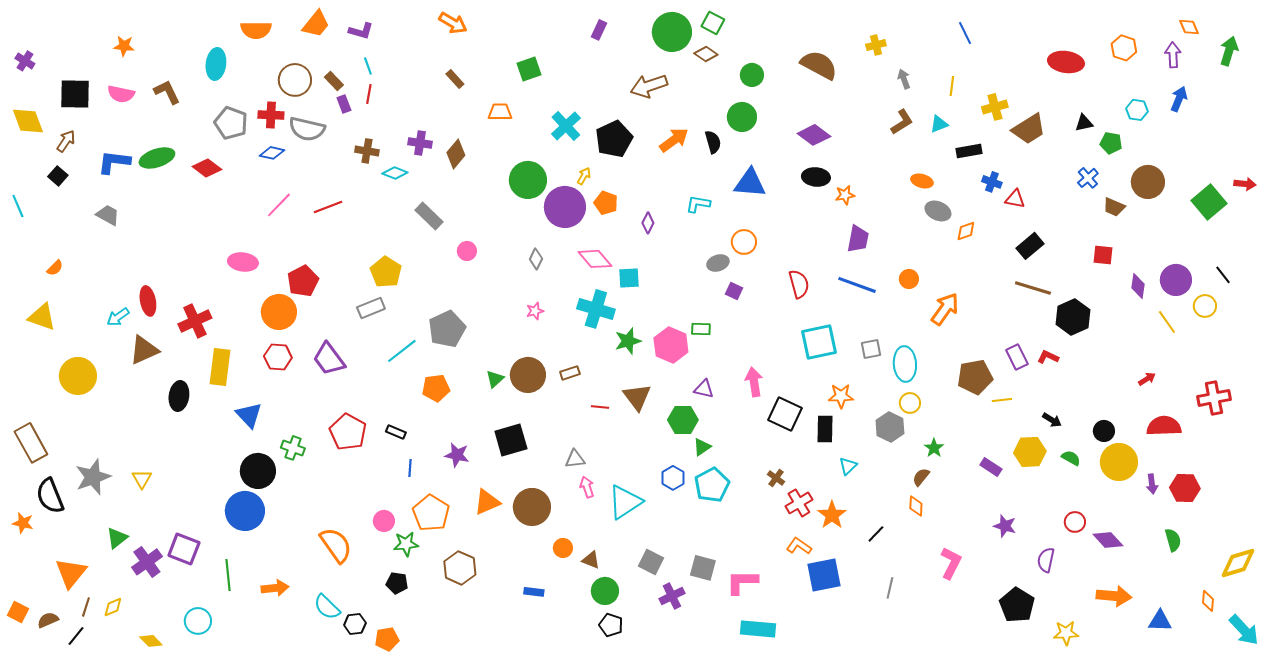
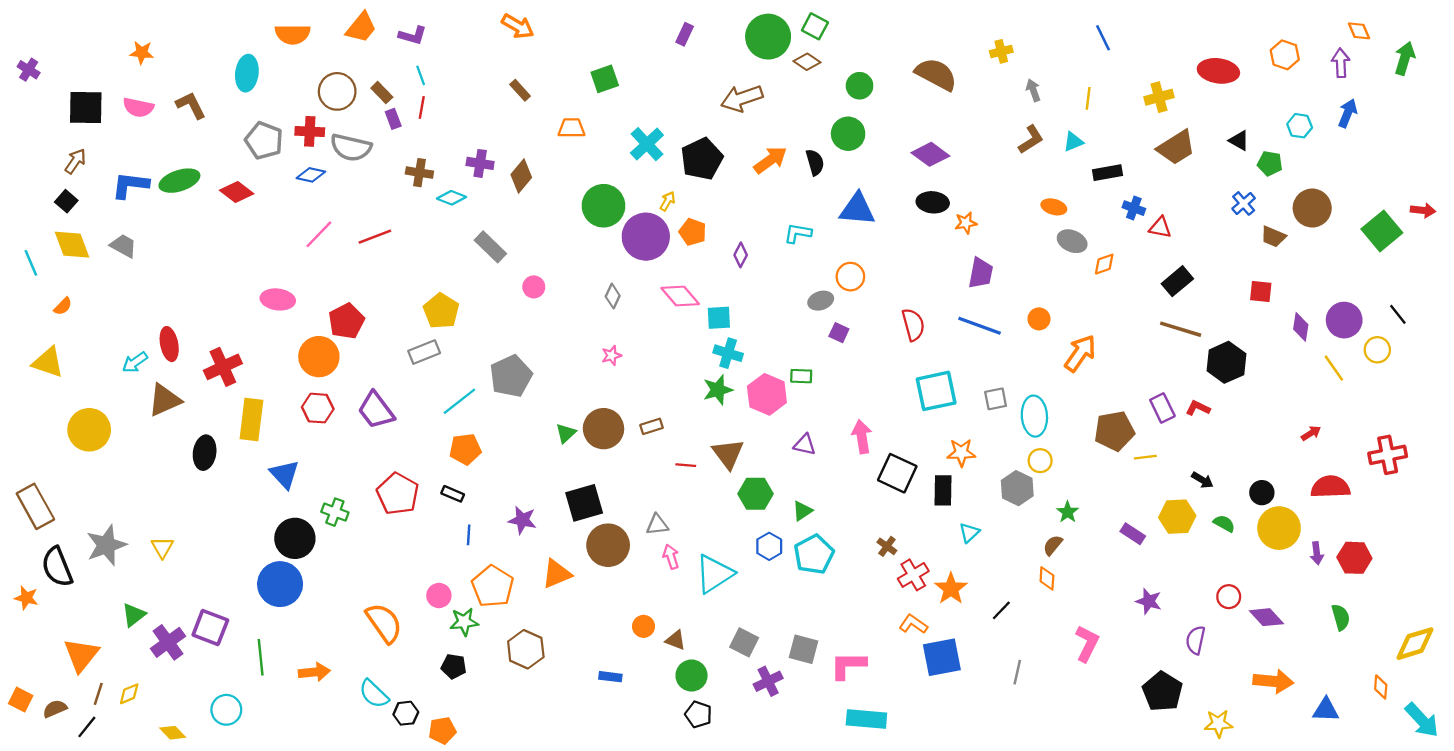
yellow cross: (995, 107) -> (1159, 97), moved
yellow diamond: (28, 121) -> (72, 245), moved
black triangle: (1084, 123) -> (1239, 141), turned 42
cyan line: (18, 206) -> (31, 263), moved
cyan cross: (596, 309) -> (728, 353), moved, size x0.7
orange pentagon: (436, 388) -> (465, 449), moved
green hexagon: (683, 420) -> (756, 494), moved
brown circle: (532, 507) -> (608, 545), moved

